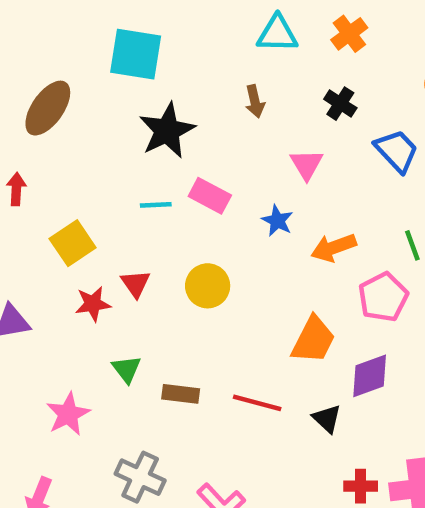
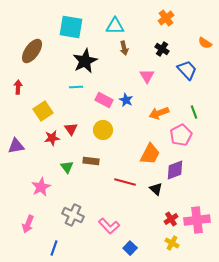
cyan triangle: (277, 34) -> (115, 26), moved
pink rectangle: (210, 196) -> (104, 100), moved
cyan line: (156, 205) -> (76, 87), moved
blue star: (277, 221) -> (126, 100), moved
brown rectangle: (181, 394) -> (91, 161), moved
red cross: (361, 486) -> (171, 219), turned -32

